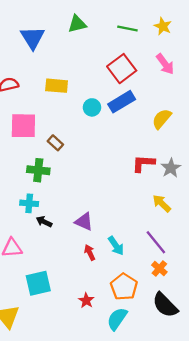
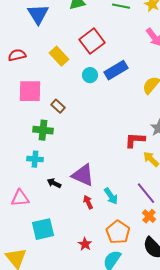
red square: (122, 69) -> (92, 41), moved
yellow rectangle: (57, 86) -> (59, 56), turned 42
red L-shape: (143, 163) -> (135, 140), moved
black arrow: (44, 222) -> (54, 183), moved
purple triangle: (84, 222) -> (83, 175), size x1.4

